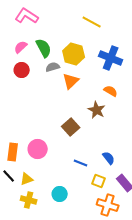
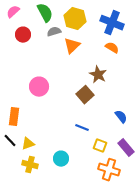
pink semicircle: (21, 47) -> (13, 12), moved
orange semicircle: (111, 91) -> (112, 48), moved
brown square: (71, 127) -> (85, 95), moved
pink circle: (38, 149) -> (39, 87), moved
blue semicircle: (109, 158) -> (121, 117), moved

